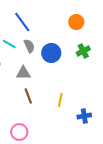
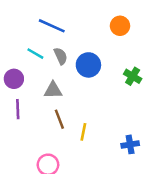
blue line: (22, 22) -> (52, 26), turned -30
green cross: (83, 51) -> (133, 76), moved, turned -32
yellow line: (60, 100) -> (83, 132), moved

